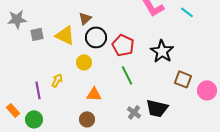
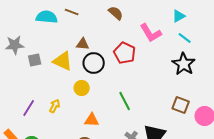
brown triangle: (85, 18) -> (83, 44), turned 48
red pentagon: (123, 45) -> (125, 53), moved
black star: (162, 51) -> (184, 64), moved
purple line: (38, 90) -> (29, 108), moved, turned 42

